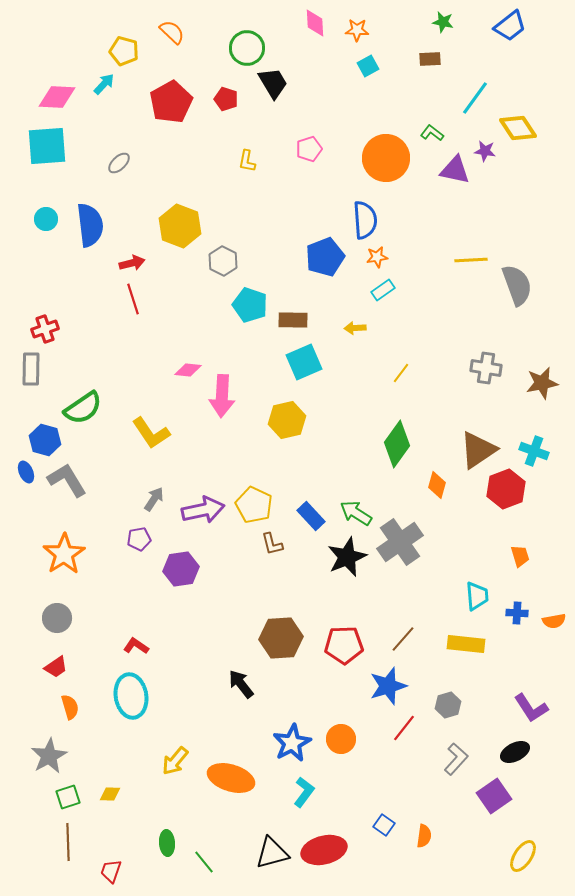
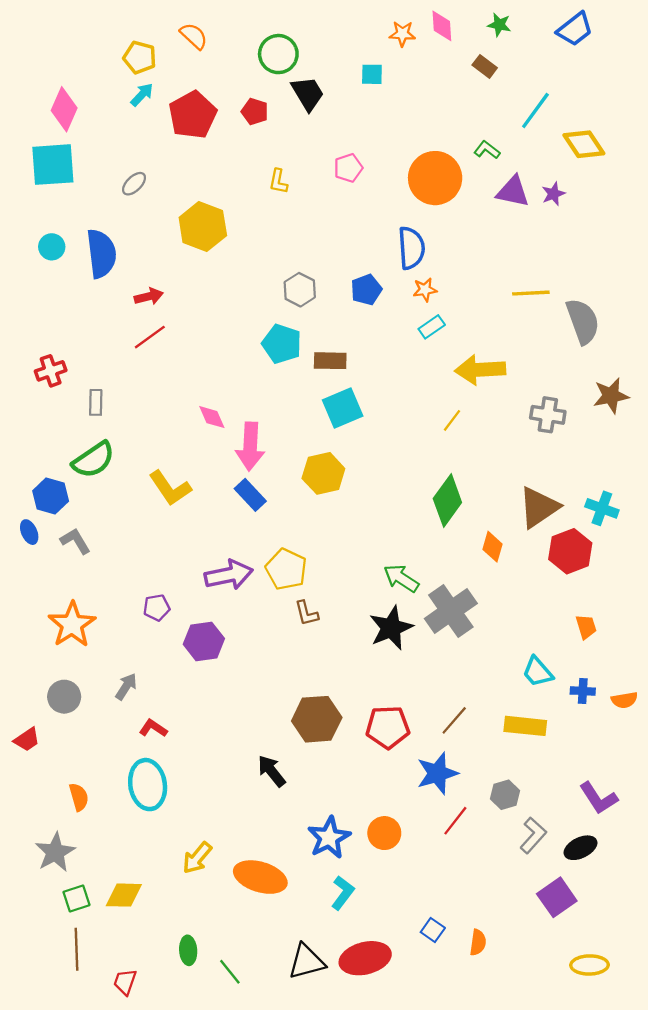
pink diamond: (315, 23) -> (442, 26), moved
brown rectangle: (430, 59) -> (485, 66), turned 40
cyan square: (368, 66) -> (372, 74), moved, turned 30
cyan arrow: (104, 84) -> (142, 95), moved
pink diamond: (57, 97) -> (64, 109), turned -69
purple star: (485, 151) -> (553, 194), moved, turned -30
yellow hexagon: (180, 226) -> (203, 227), moved
blue pentagon: (325, 257) -> (366, 290), size x0.7
gray hexagon: (223, 261) -> (300, 290), moved
red line: (133, 299) -> (150, 337), turned 72
yellow arrow: (355, 328) -> (480, 370), moved, size x2.0
gray rectangle: (31, 369) -> (96, 402), moved, size x0.7
pink diamond: (188, 370) -> (212, 417), turned 60
brown star: (542, 383) -> (611, 396), moved
gray L-shape: (67, 480) -> (75, 541), size x0.7
gray arrow: (154, 499) -> (126, 687), moved
blue rectangle: (311, 516) -> (250, 495), moved
cyan trapezoid: (477, 596) -> (538, 672), turned 144
red trapezoid: (56, 667) -> (27, 739), moved
gray L-shape: (456, 759) -> (533, 835), moved
yellow diamond: (110, 794) -> (124, 895), size x1.6
yellow ellipse: (523, 856) -> (590, 965), turned 56

